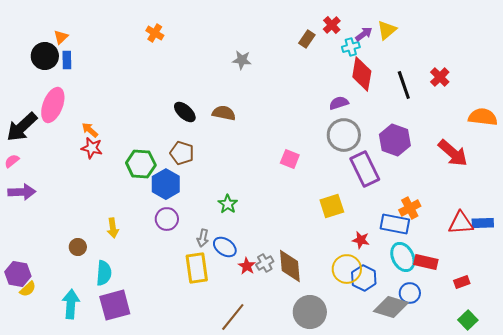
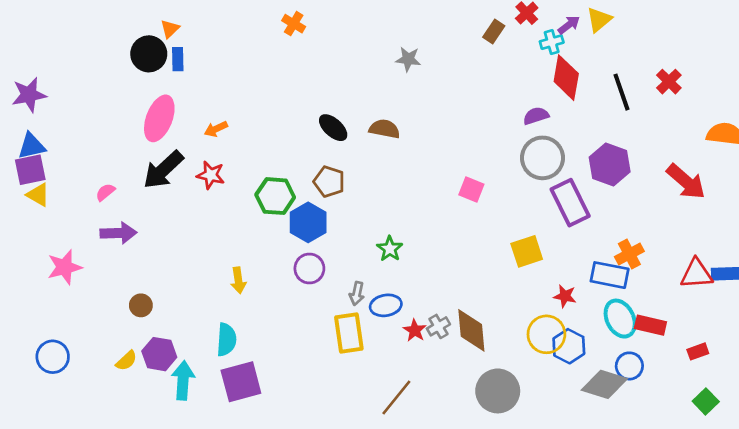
black arrow: (22, 127) -> (163, 170), moved
orange arrow: (90, 130) -> (216, 129), moved, turned -66
brown circle: (78, 247) -> (141, 305), moved
blue ellipse: (225, 247) -> (386, 305), turned -45
purple hexagon: (18, 274) -> (159, 354), moved

